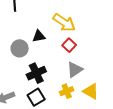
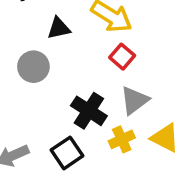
black triangle: (39, 36) -> (59, 28), moved
black cross: (36, 73) -> (89, 111), moved, turned -30

